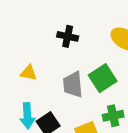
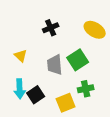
black cross: (68, 36) -> (51, 28), turned -35
yellow triangle: (29, 73) -> (21, 56), turned 32

